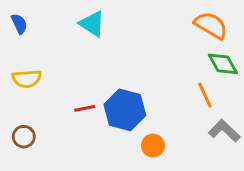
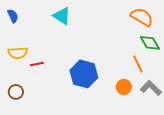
red line: (85, 108) -> (37, 64), moved
orange circle: (153, 146) -> (124, 87), moved

